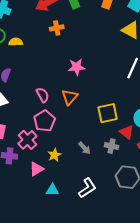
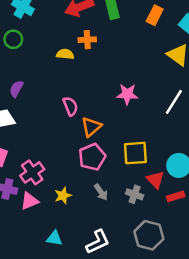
yellow semicircle: (16, 42) -> (65, 54), moved
pink star: (77, 67) -> (127, 94), moved
pink semicircle: (43, 95) -> (70, 106), moved
pink pentagon: (45, 121) -> (92, 157), moved
pink triangle: (36, 169) -> (29, 201), moved

